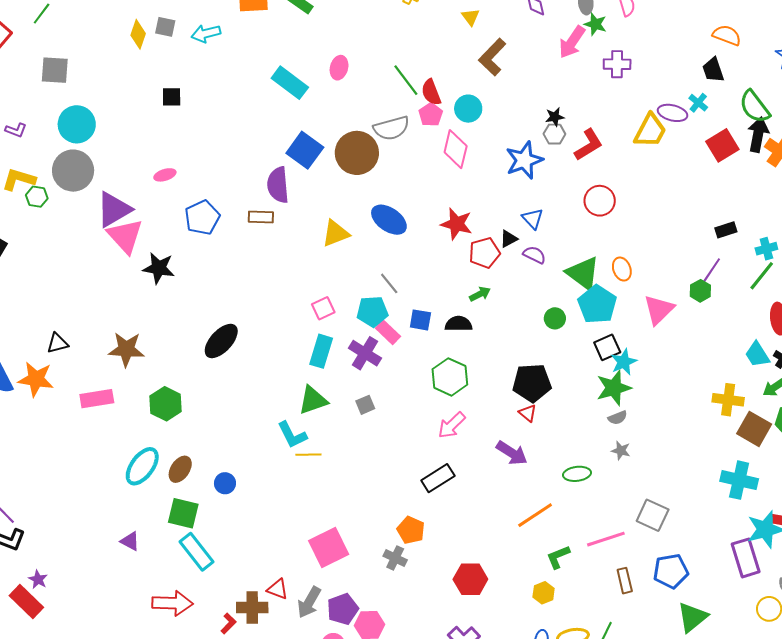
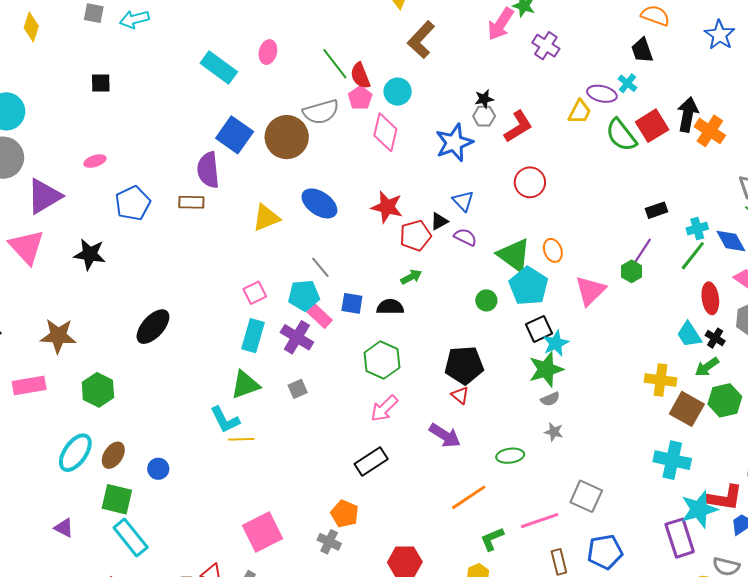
yellow diamond: (138, 34) -> (31, 27), moved
purple cross: (617, 64) -> (546, 46), turned 32
green semicircle: (755, 107) -> (621, 135), moved
yellow trapezoid: (650, 131) -> (580, 112), size x0.7
pink triangle: (125, 236) -> (27, 247), moved

